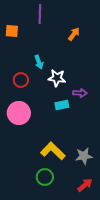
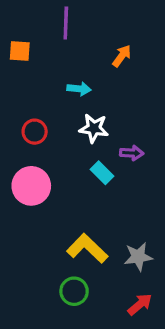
cyan arrow: (39, 62) -> (79, 89), moved, turned -64
cyan rectangle: (62, 105) -> (102, 173), turned 56

